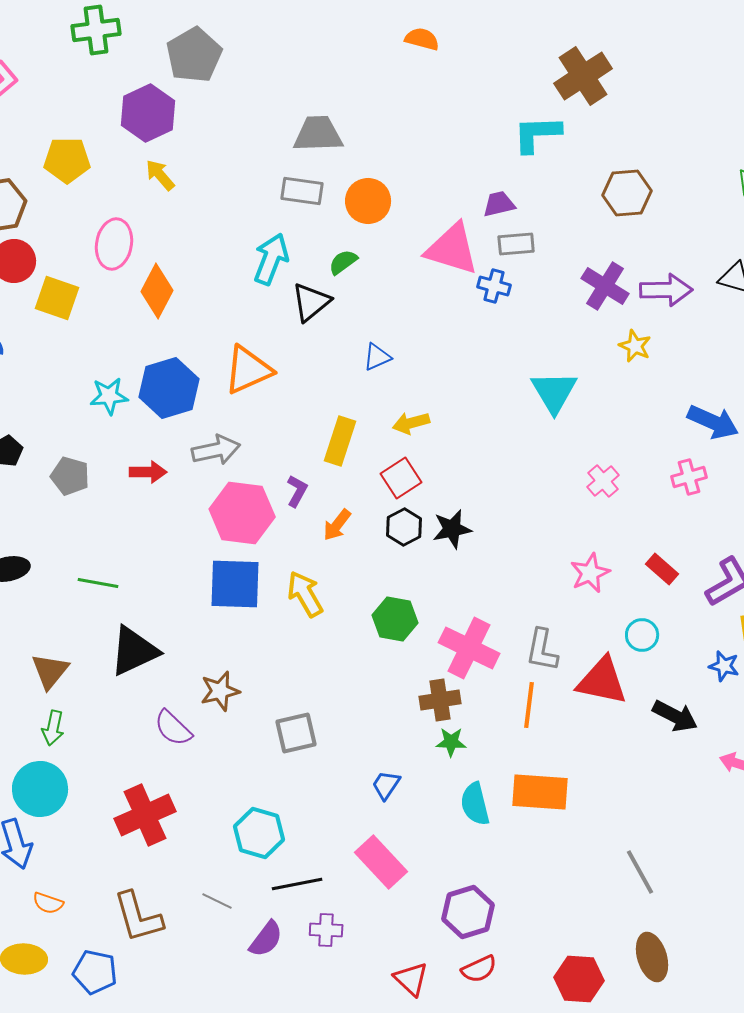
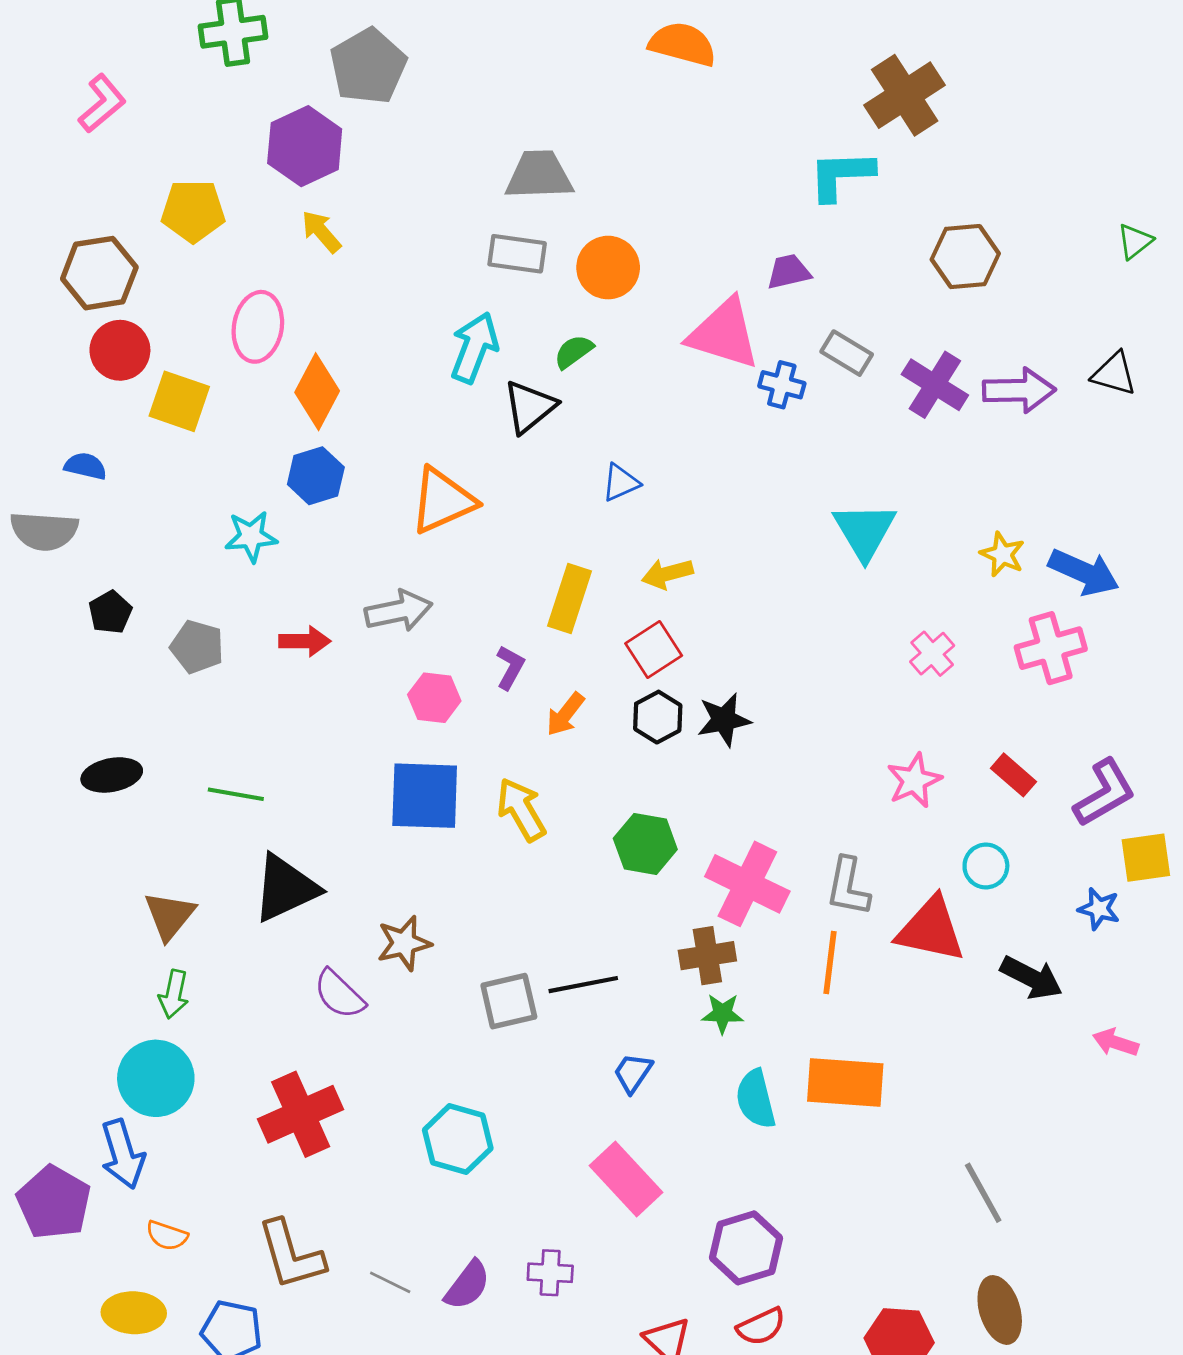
orange semicircle: (422, 39) -> (683, 44), size x1.4
gray rectangle: (516, 244) -> (847, 353), moved, turned 36
yellow star: (635, 346) -> (1002, 554), moved
blue hexagon: (169, 388) -> (316, 476), moved, size x0.7
pink cross: (689, 477) -> (1051, 648), size x1.4
pink hexagon: (242, 513) -> (434, 698), size x0.6
black line: (297, 884) -> (583, 985), moved
gray line: (217, 901) -> (390, 1282), moved

